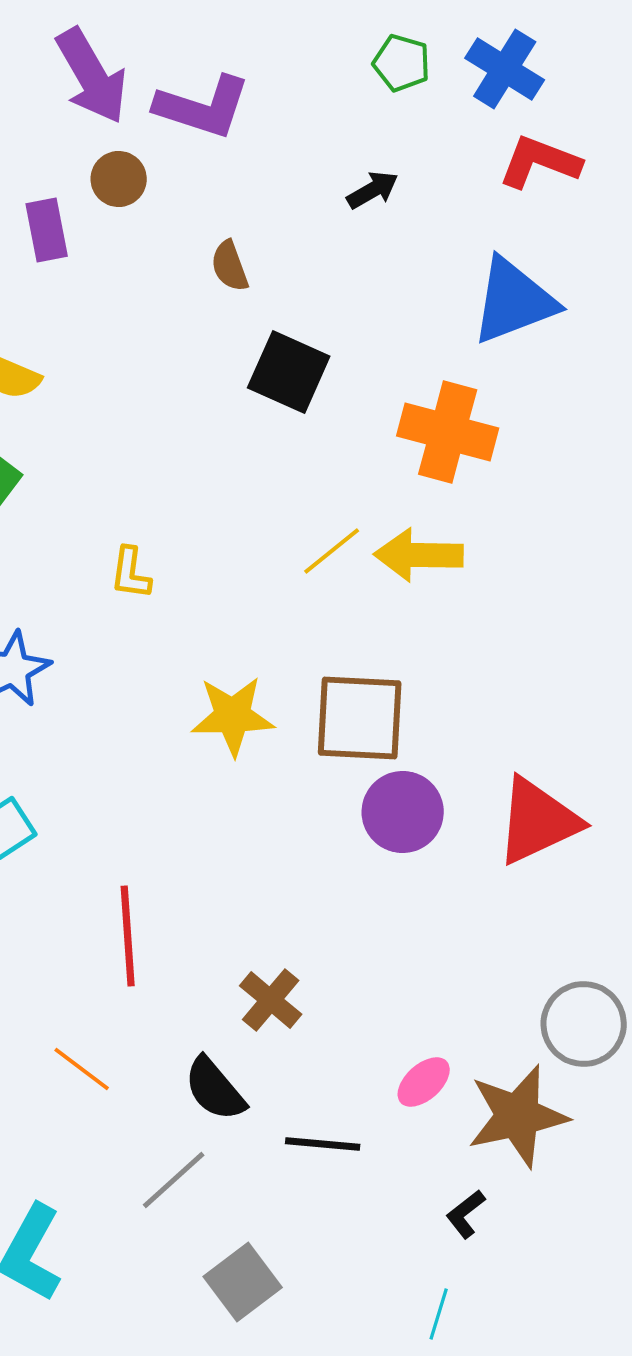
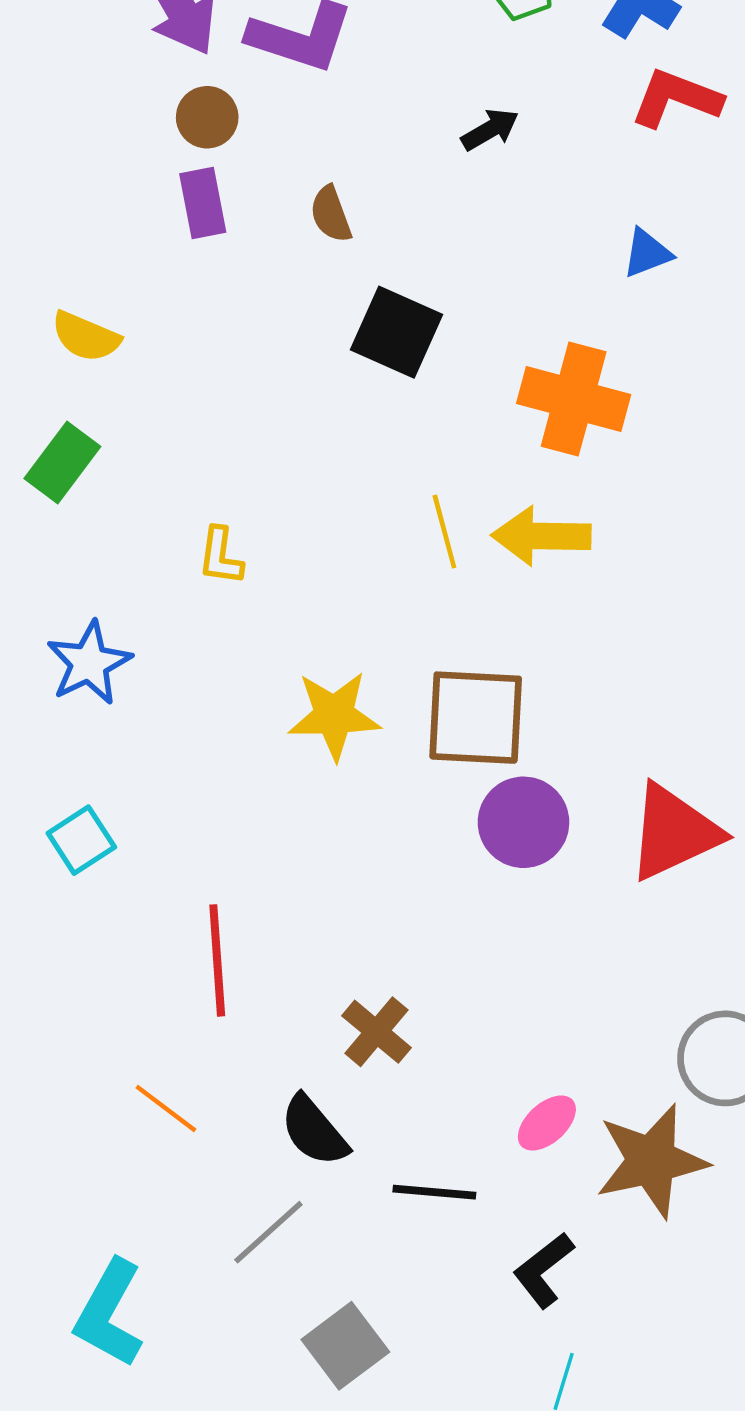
purple rectangle: (47, 230) -> (203, 203), moved
blue triangle: (514, 301) -> (647, 253), size x0.5
yellow line: (332, 551) -> (444, 532), turned -66
black L-shape: (466, 1214) -> (544, 1270), moved, size x1.4

